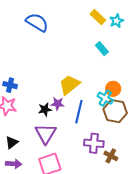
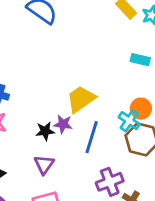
cyan rectangle: (102, 49) -> (140, 60), moved, turned -40
purple triangle: (46, 134) -> (44, 164), size x0.7
purple cross: (94, 143) -> (110, 182), turned -30

